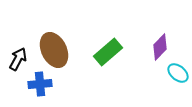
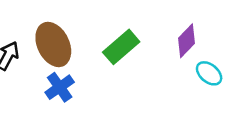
blue cross: (40, 84) -> (60, 87), moved, turned -30

